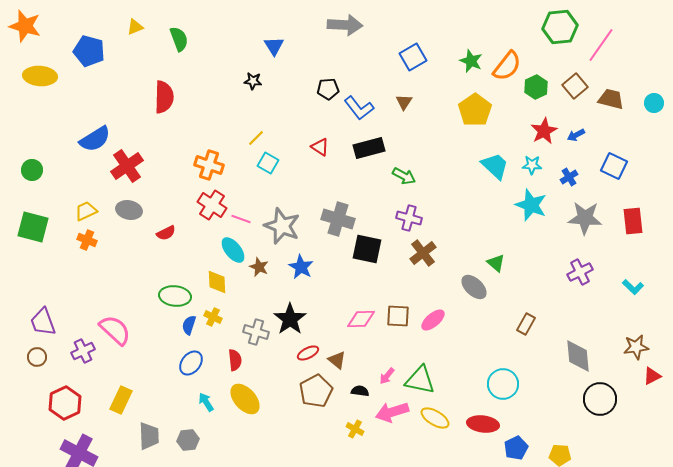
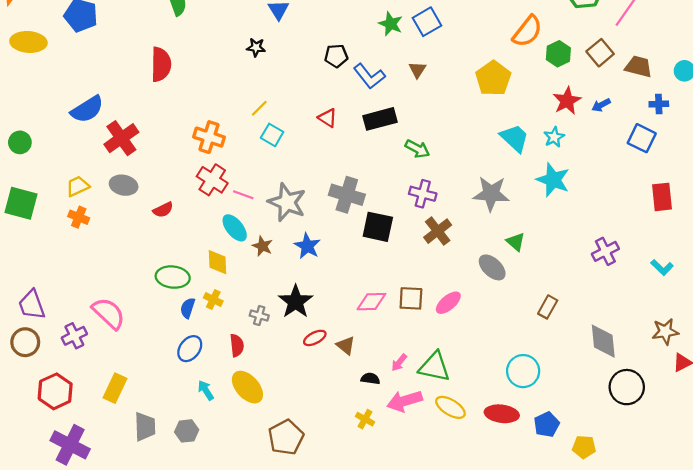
green star: (471, 61) -> (391, 24), moved
cyan star: (532, 165) -> (554, 137), turned -30
blue cross: (569, 177) -> (659, 104), moved, turned 30
gray star: (585, 218) -> (491, 194), moved
gray cross: (256, 332) -> (259, 315), size x0.7
brown circle: (37, 357) -> (25, 342), size x1.4
brown pentagon: (316, 391) -> (286, 437), moved
blue pentagon: (516, 448) -> (547, 424), moved

